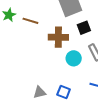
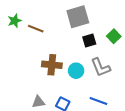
brown cross: (58, 37) -> (52, 65), moved

